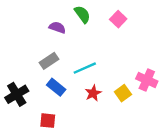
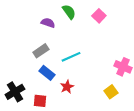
red star: (93, 93) -> (67, 87), moved
yellow square: (123, 93) -> (111, 92), moved
black cross: (17, 94) -> (15, 92), moved

